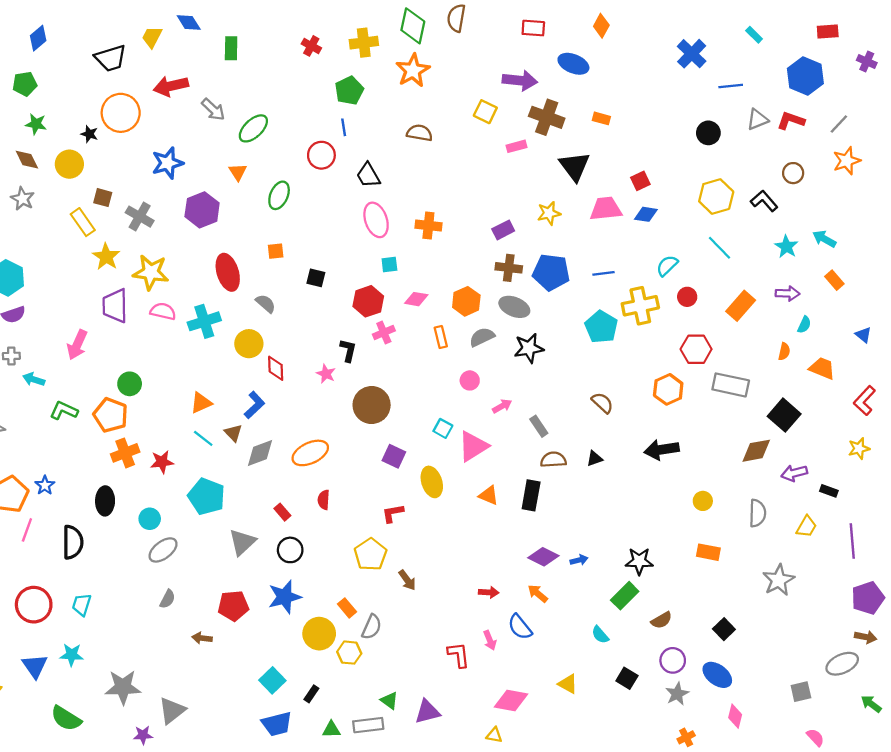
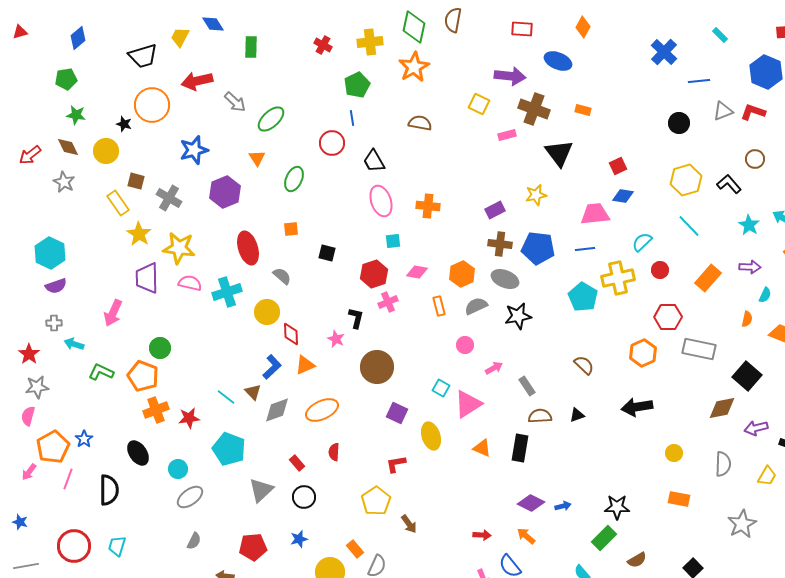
pink trapezoid: (606, 209) -> (595, 214), moved
orange triangle: (201, 403) -> (305, 365), moved
black ellipse: (105, 501) -> (138, 453), turned -35
blue star: (285, 597) -> (299, 539), size x0.6

